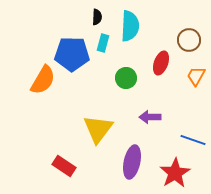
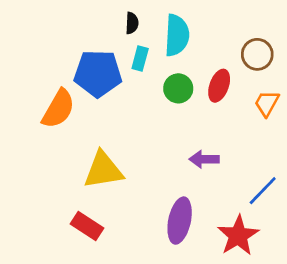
green circle: (126, 78) -> (178, 88), moved
yellow triangle: (98, 129) -> (103, 170), moved, turned 44
blue line: (193, 140) -> (263, 191), turned -65

